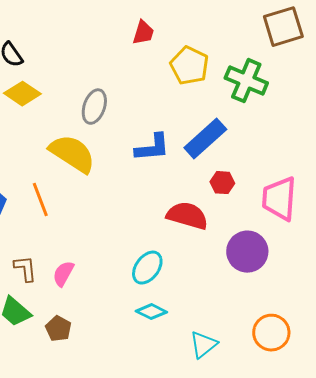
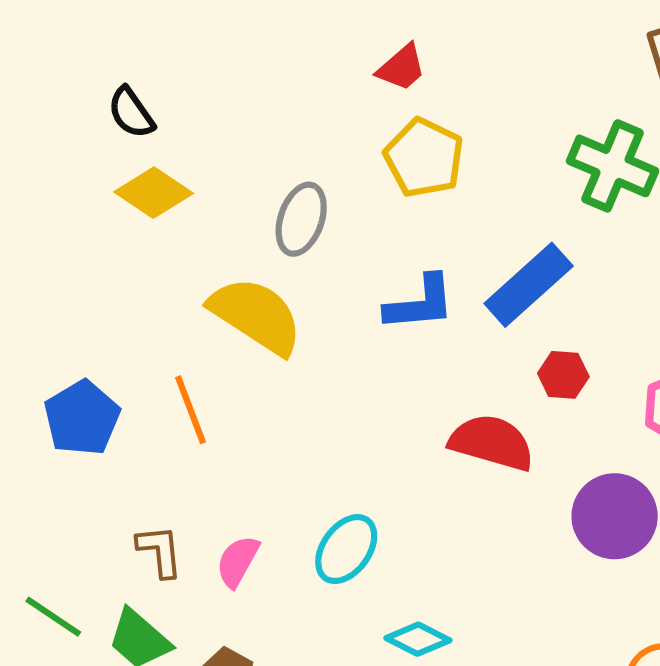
red trapezoid: (143, 33) -> (402, 68), turned 32
yellow pentagon: (189, 66) -> (424, 158), moved
cyan ellipse: (147, 268) -> (346, 549), moved

